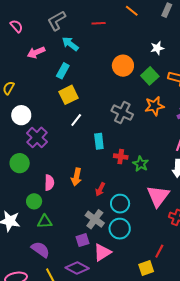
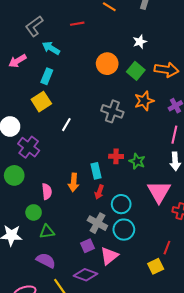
yellow square: (69, 95) -> (41, 102), moved
cyan rectangle: (99, 141) -> (96, 171), moved

